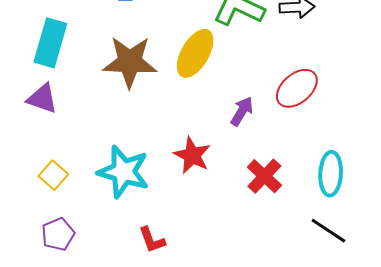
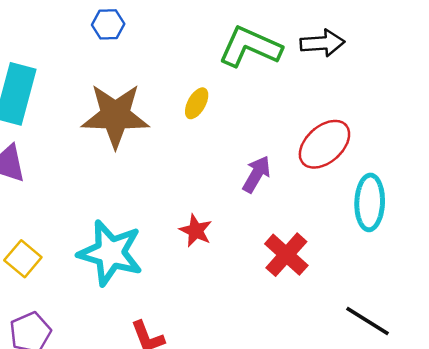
yellow ellipse: (195, 53) -> (197, 103), size x0.5
red star: (192, 155) -> (196, 231), size x0.7
cyan ellipse: (331, 174) -> (370, 202), moved

